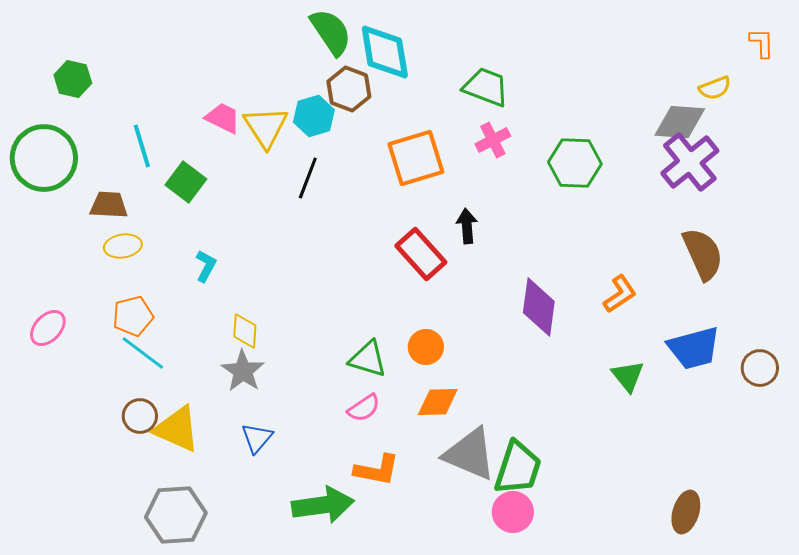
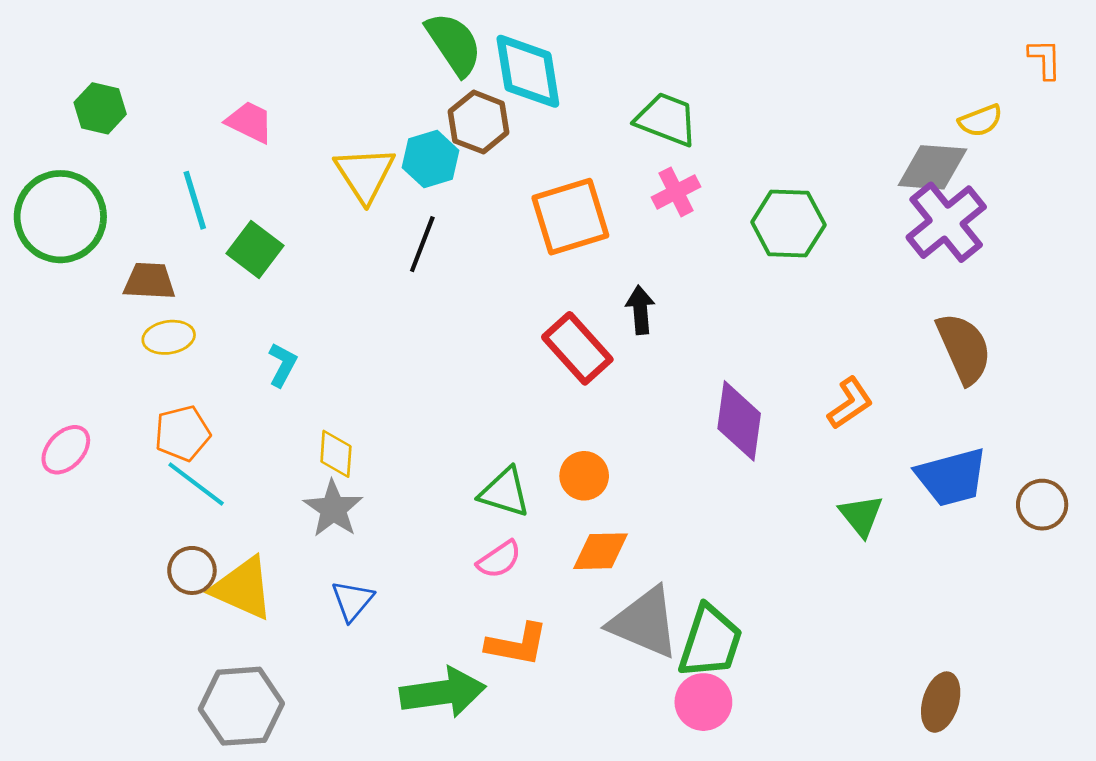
pink trapezoid: (223, 118) -> (250, 122), moved

